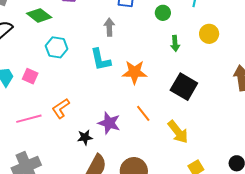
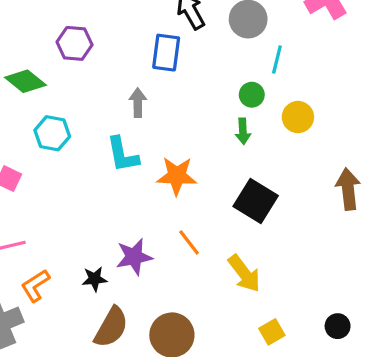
green circle: (163, 13) -> (252, 95), moved
orange L-shape: (61, 108) -> (35, 286), moved
purple star: (109, 123) -> (134, 257), turned -30

